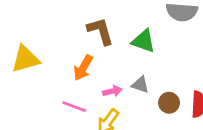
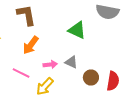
brown L-shape: (100, 31) -> (26, 15), moved

